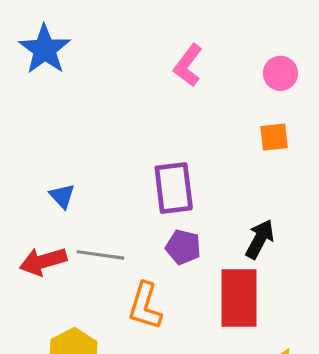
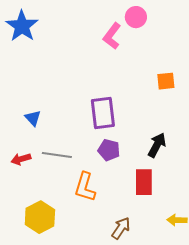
pink circle: (280, 73) -> (136, 17), moved
red arrow: (43, 261) -> (21, 159), size x0.7
red rectangle: (239, 298) -> (144, 182), size x0.7

